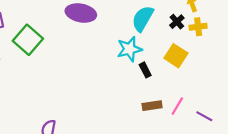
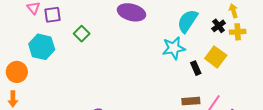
green square: (28, 40) -> (82, 34), size x0.6
black rectangle: (145, 70) -> (196, 68), moved

